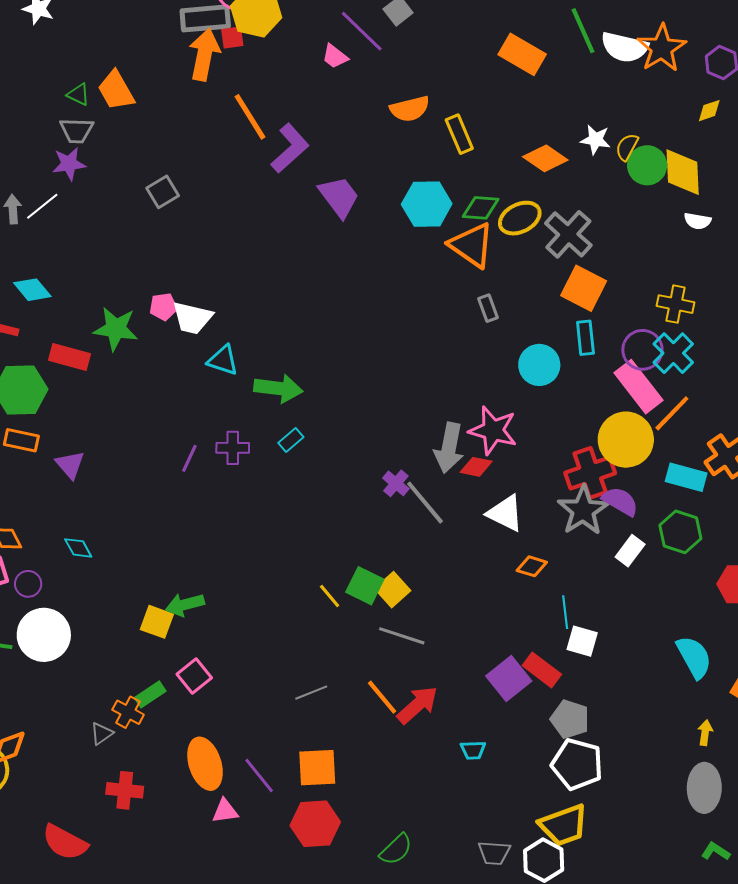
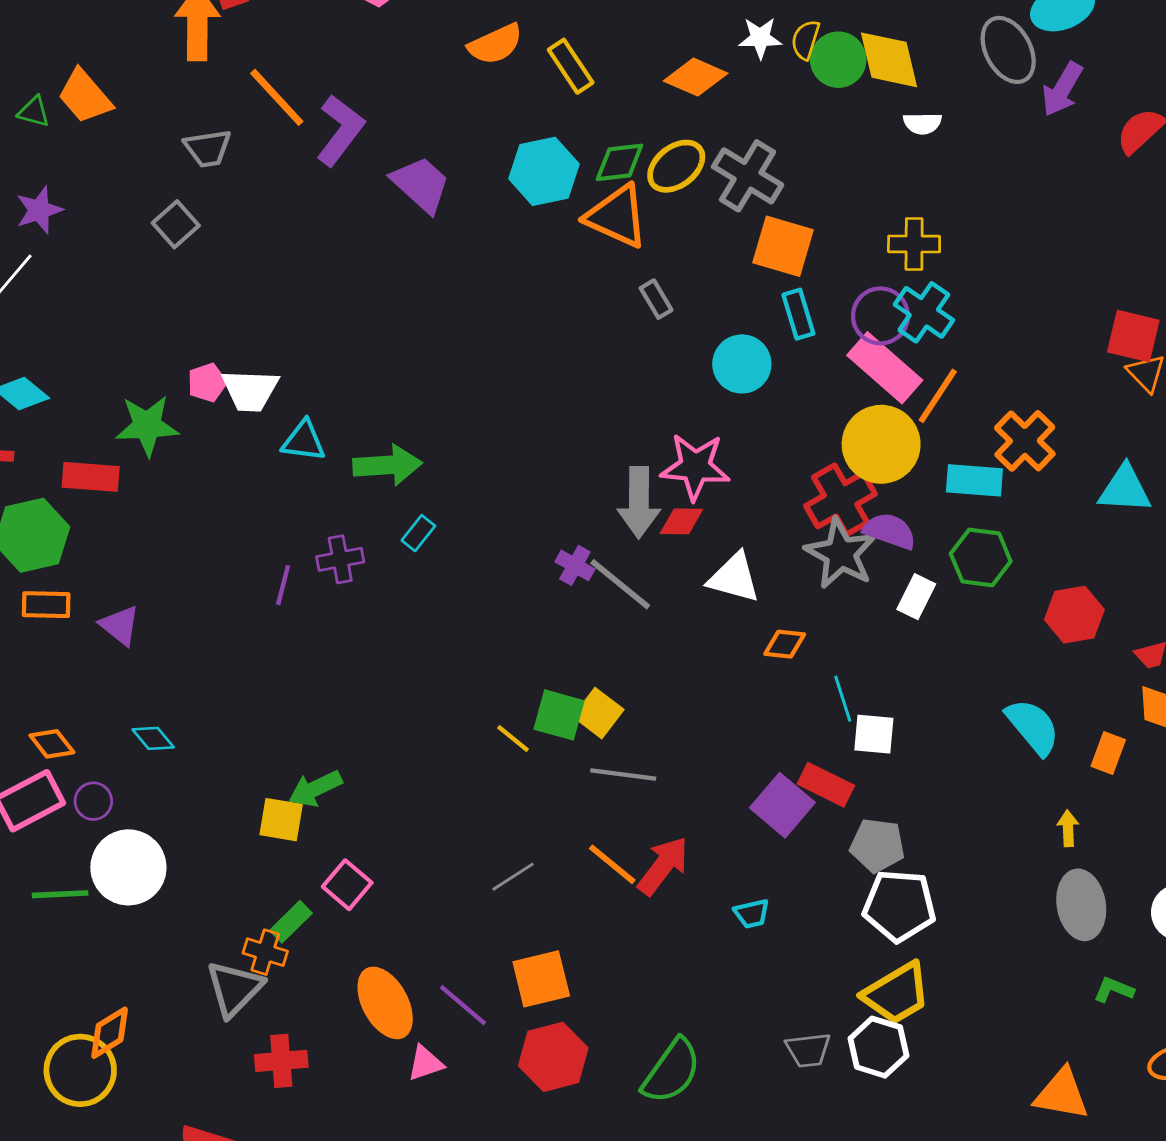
gray trapezoid: (77, 130) -> (208, 148), moved
gray triangle: (102, 734) -> (234, 989), size x1.8
green semicircle: (396, 849) -> (672, 1071), size x1.4

